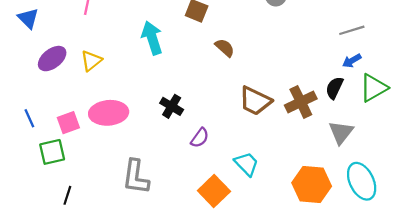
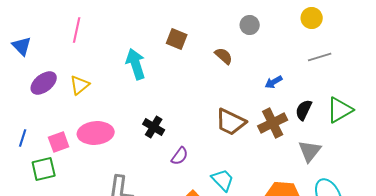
brown semicircle: (225, 48) -> (224, 56), moved
blue arrow: (352, 61) -> (274, 82), moved
blue line: (29, 118) -> (23, 138), turned 42

